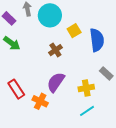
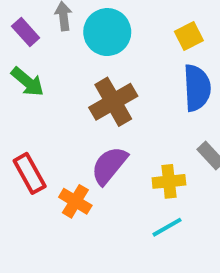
yellow square: (74, 31) -> (189, 36), moved
brown cross: (55, 50) -> (113, 102), size x1.6

